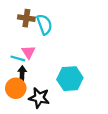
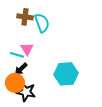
black arrow: (22, 73) -> (21, 69), turned -136
black star: (39, 98) -> (26, 92), moved

